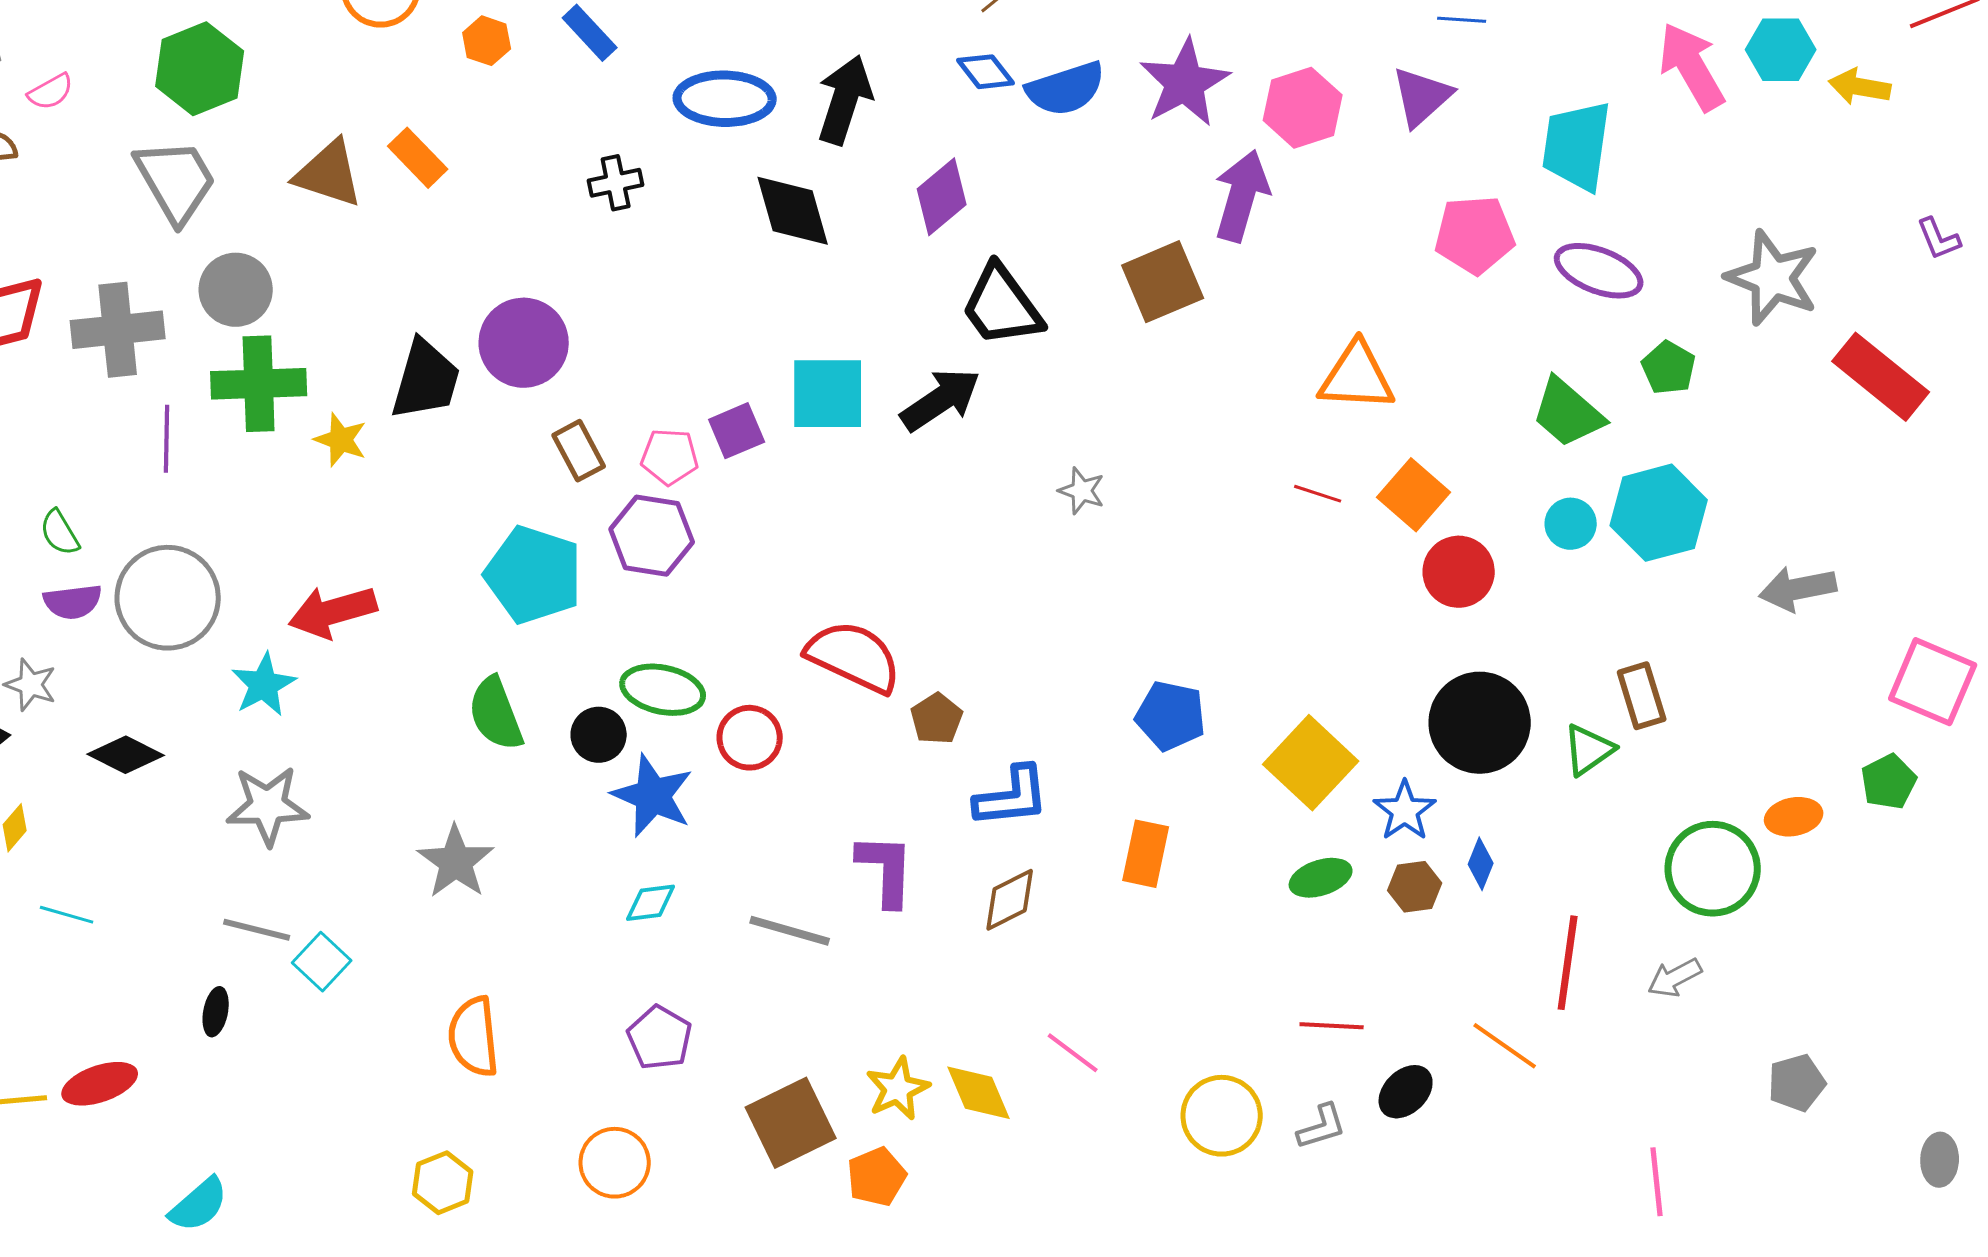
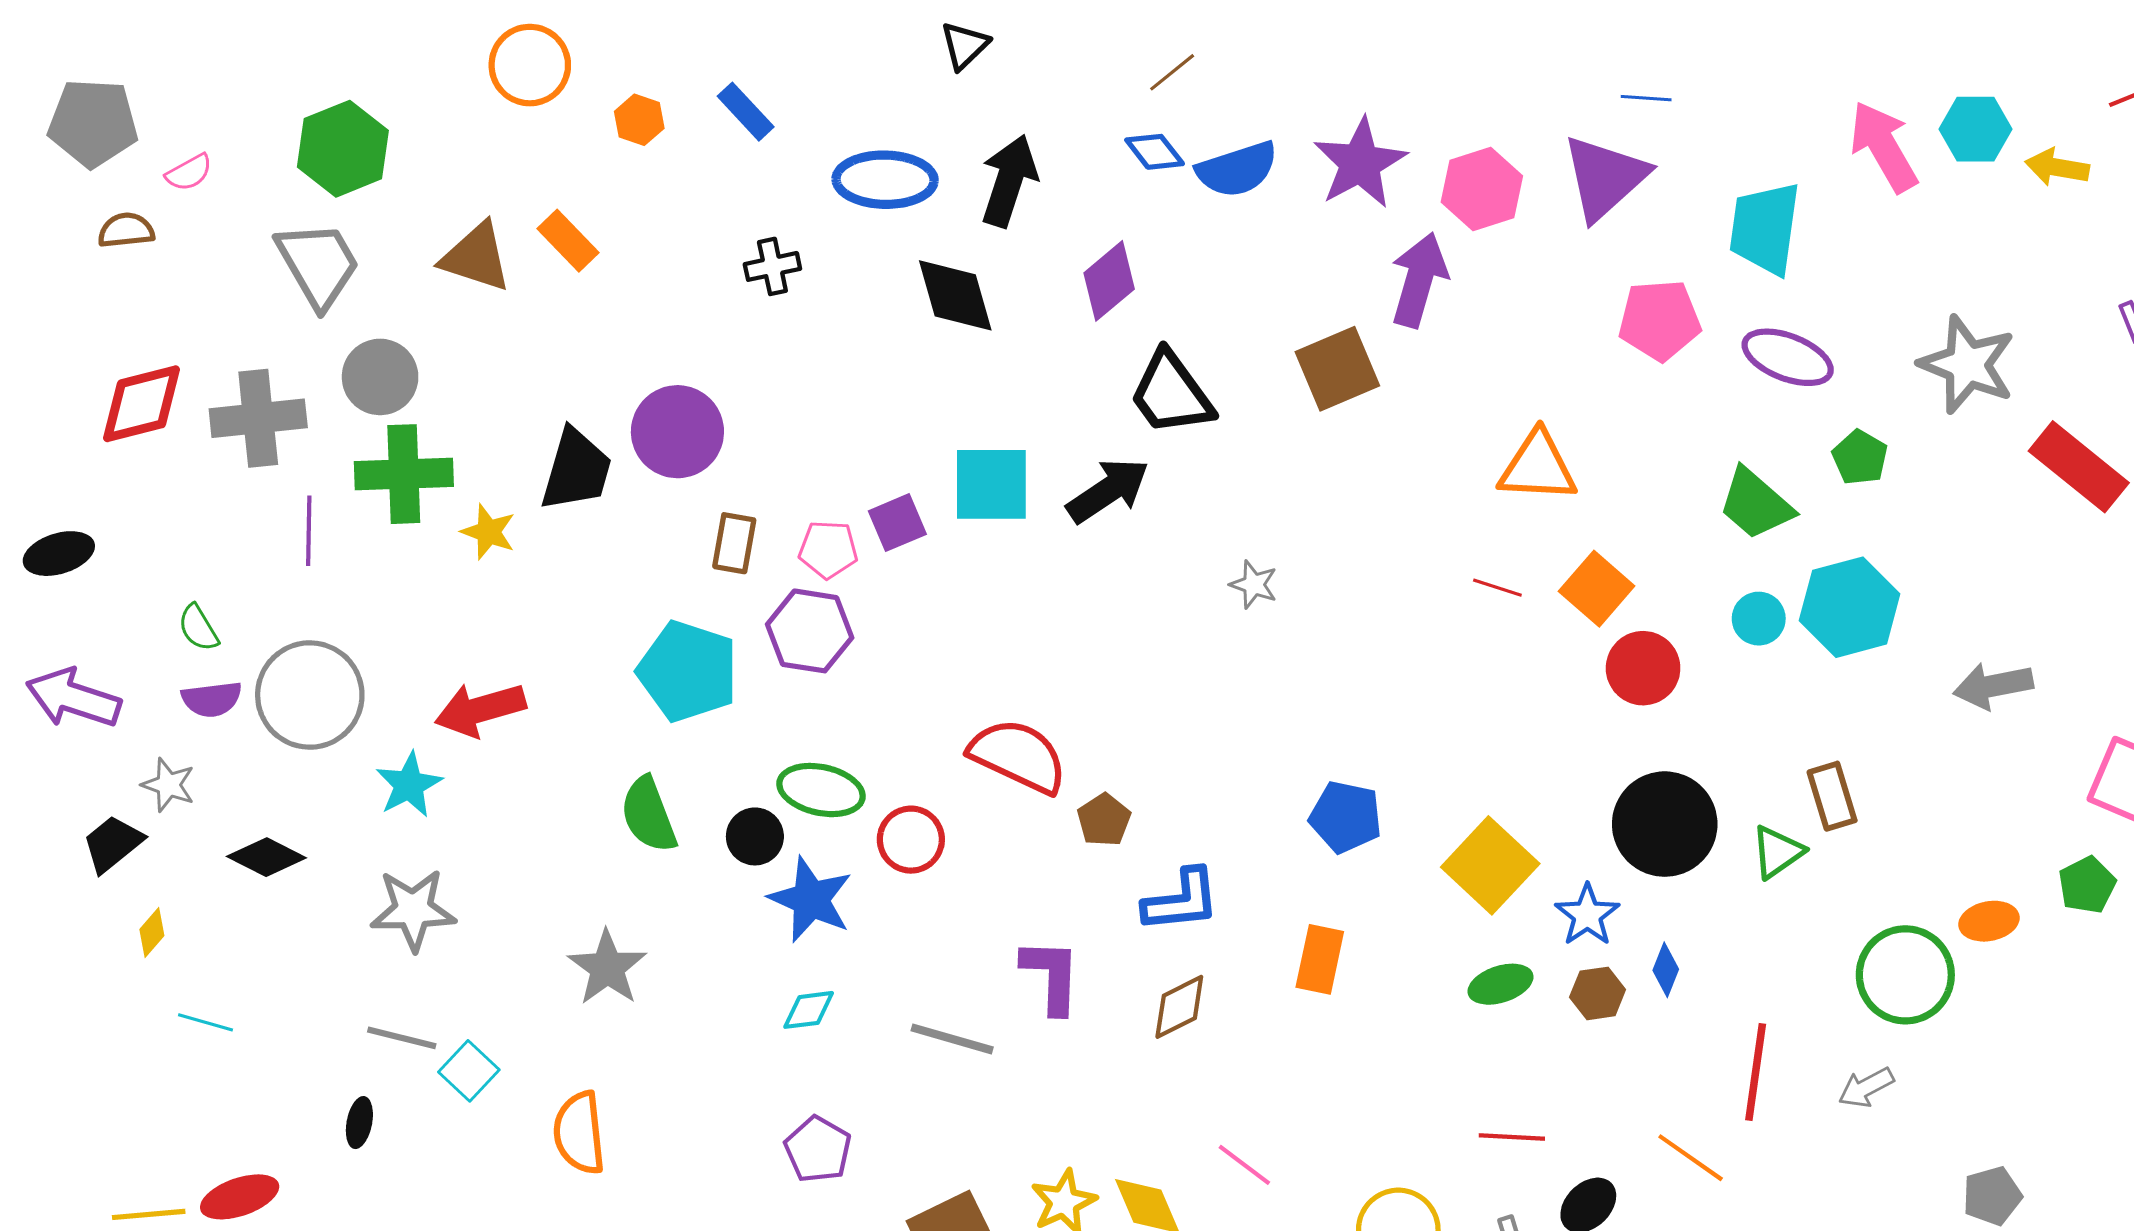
purple triangle: (1422, 97) -> (1605, 178), size x1.4
brown rectangle: (579, 451) -> (734, 543), turned 38
orange semicircle: (474, 1037) -> (579, 1133), moved

